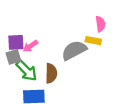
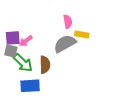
pink semicircle: (100, 24) -> (68, 22), moved
gray square: (13, 57) -> (11, 51), turned 32

